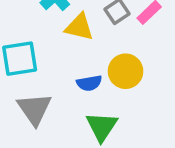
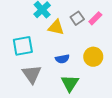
yellow circle: (126, 71) -> (93, 57), moved

